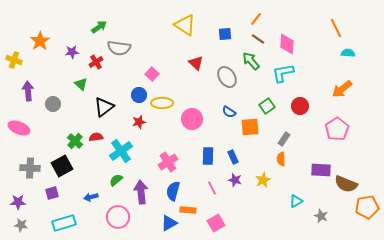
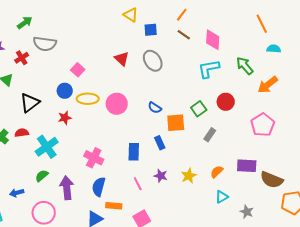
yellow triangle: (185, 25) -> (131, 15), moved, size x0.7
green arrow: (251, 61) -> (245, 66), moved
gray ellipse: (227, 77) -> (153, 61), moved
green square: (267, 106) -> (199, 109), moved
pink circle: (192, 119) -> (117, 104), moved
blue rectangle: (233, 157) -> (160, 143), moved
orange semicircle: (281, 159) -> (217, 172), moved, turned 48
pink cross: (168, 162) -> (94, 158), turned -30

